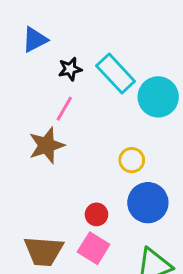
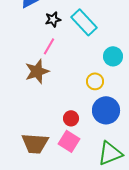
cyan circle: (158, 97) -> (113, 56), moved, size x0.7

